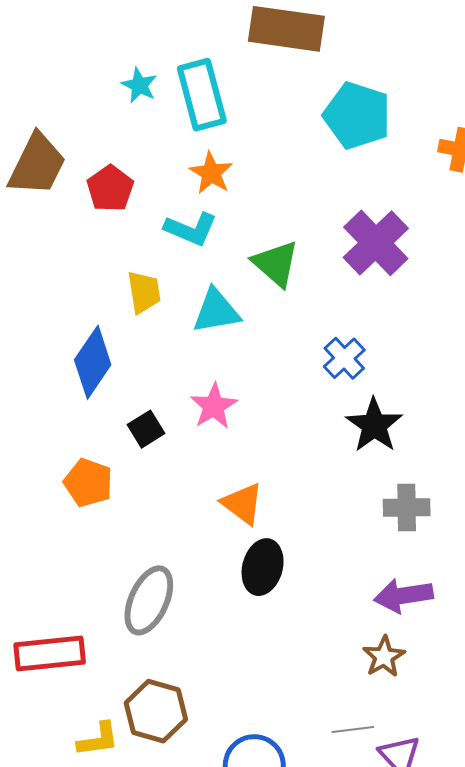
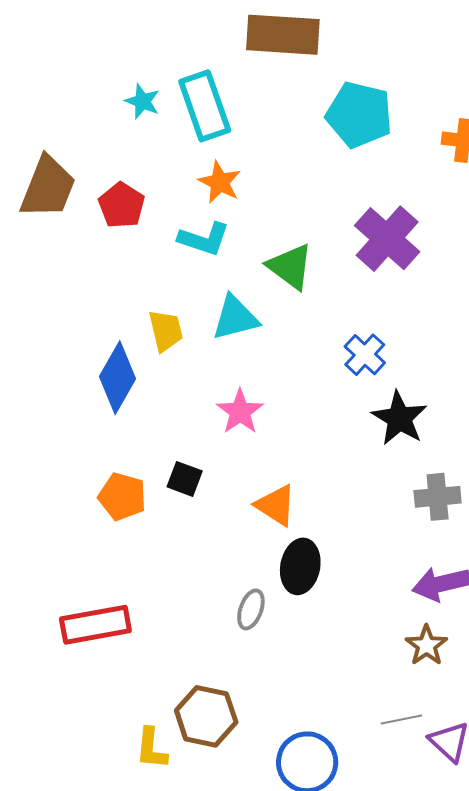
yellow trapezoid: (144, 292) -> (166, 331), moved
black square: (146, 429) -> (185, 479), moved, turned -33
gray ellipse: (149, 600) -> (251, 609), moved, size x0.6
red rectangle: (50, 654) -> (95, 625), moved
yellow L-shape: (98, 739) -> (151, 749), turned 108

